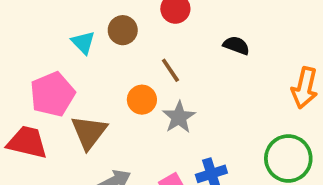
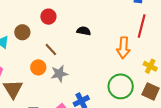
gray star: (179, 117) -> (59, 74), turned 30

